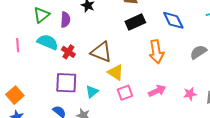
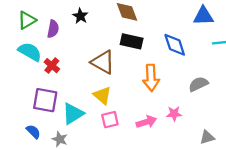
black rectangle: (135, 22) -> (132, 41), turned 30
brown triangle: (101, 52) -> (103, 62), moved
cyan triangle: (92, 92) -> (73, 114), size x1.5
pink star: (190, 94) -> (174, 114), moved

